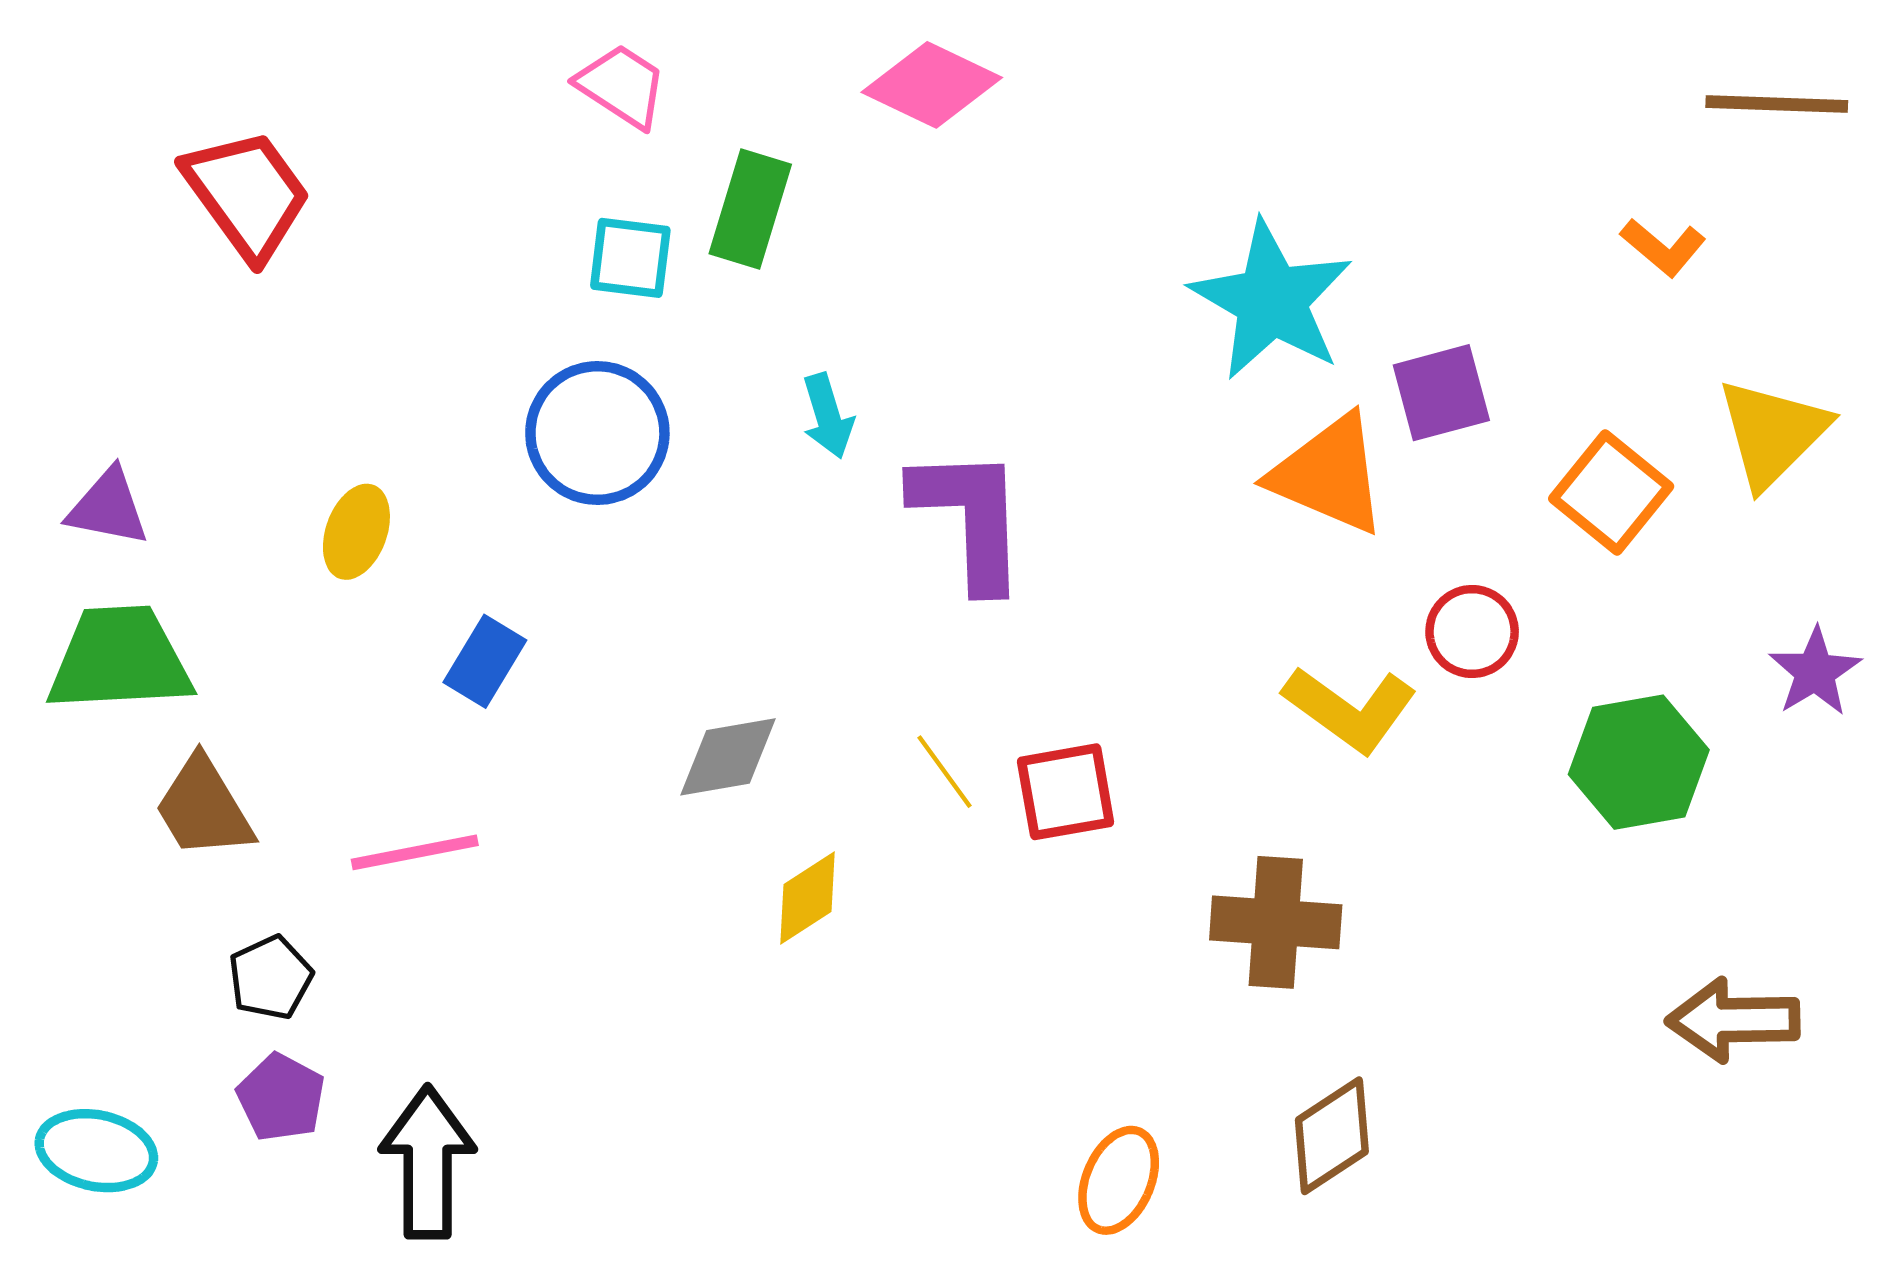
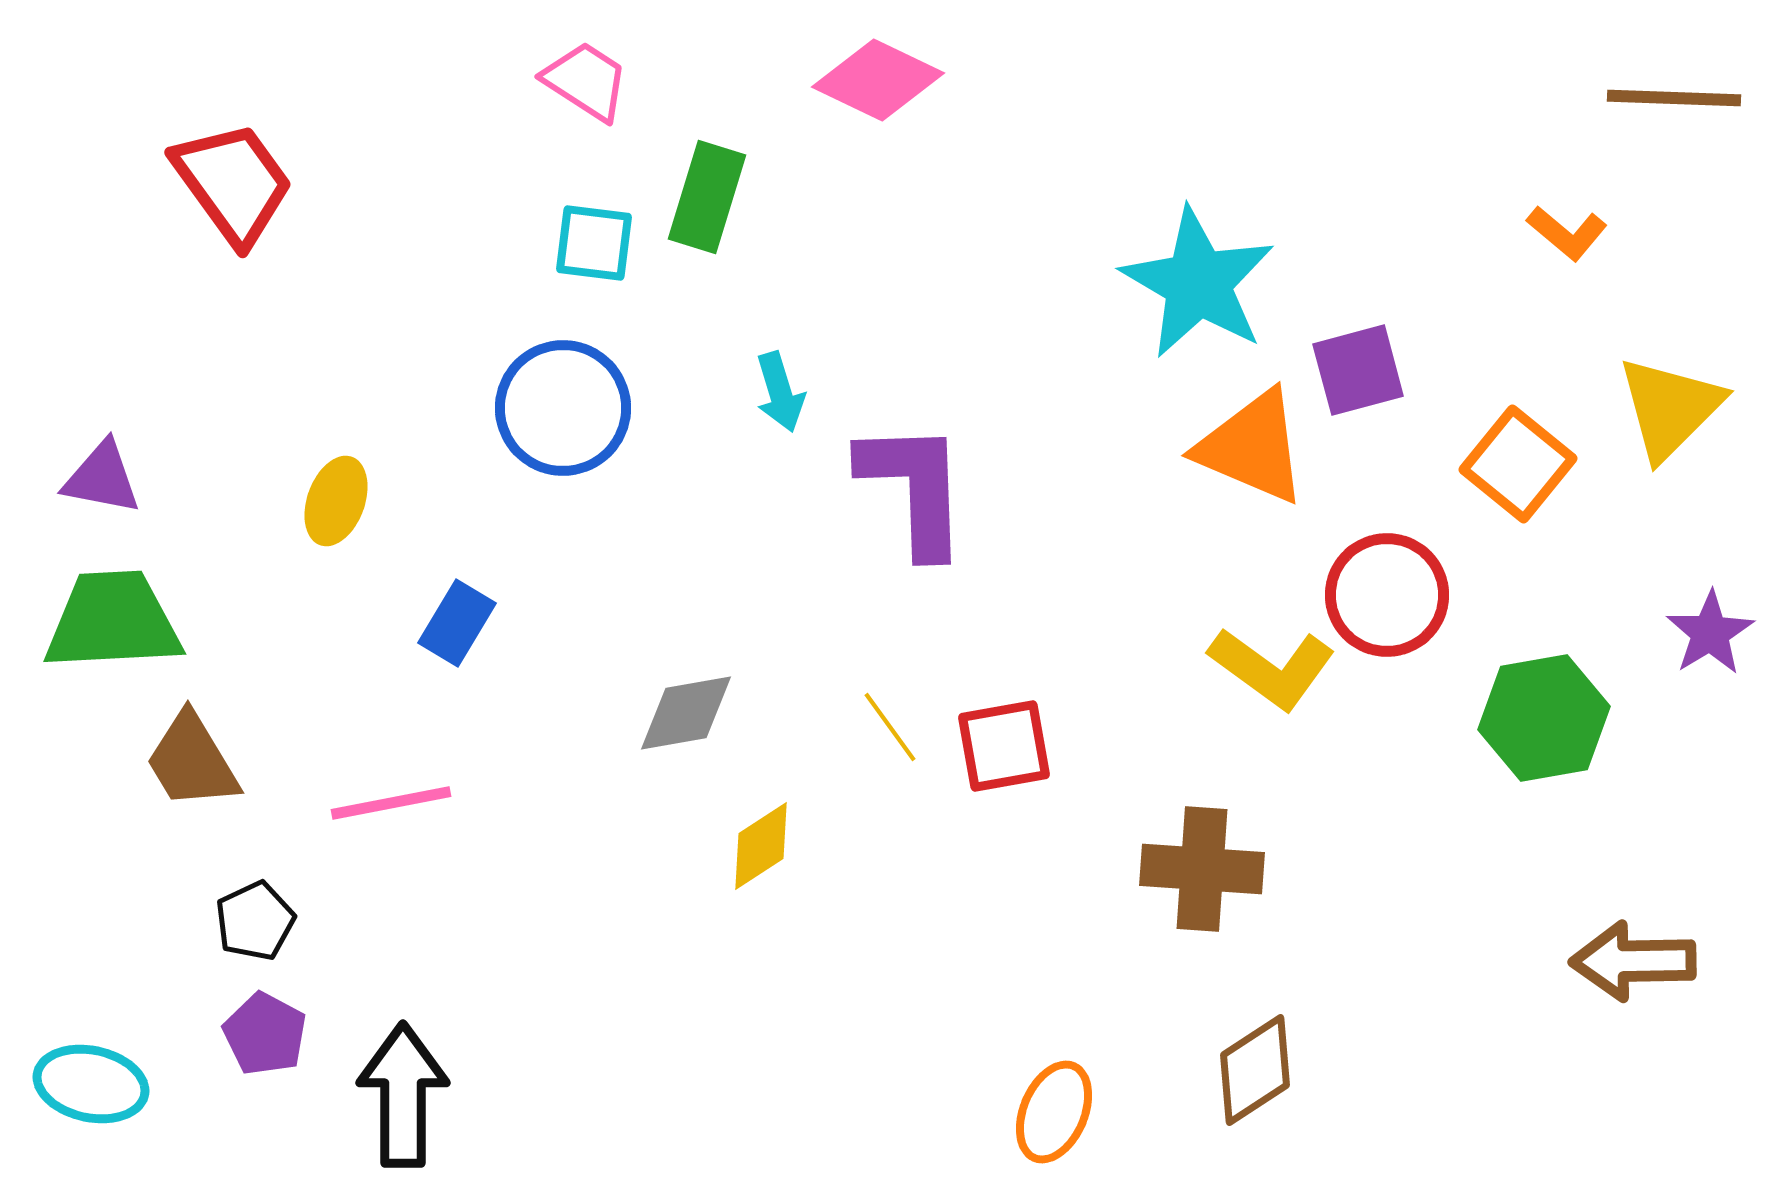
red circle: (1472, 632) -> (1387, 595), size x1.4

